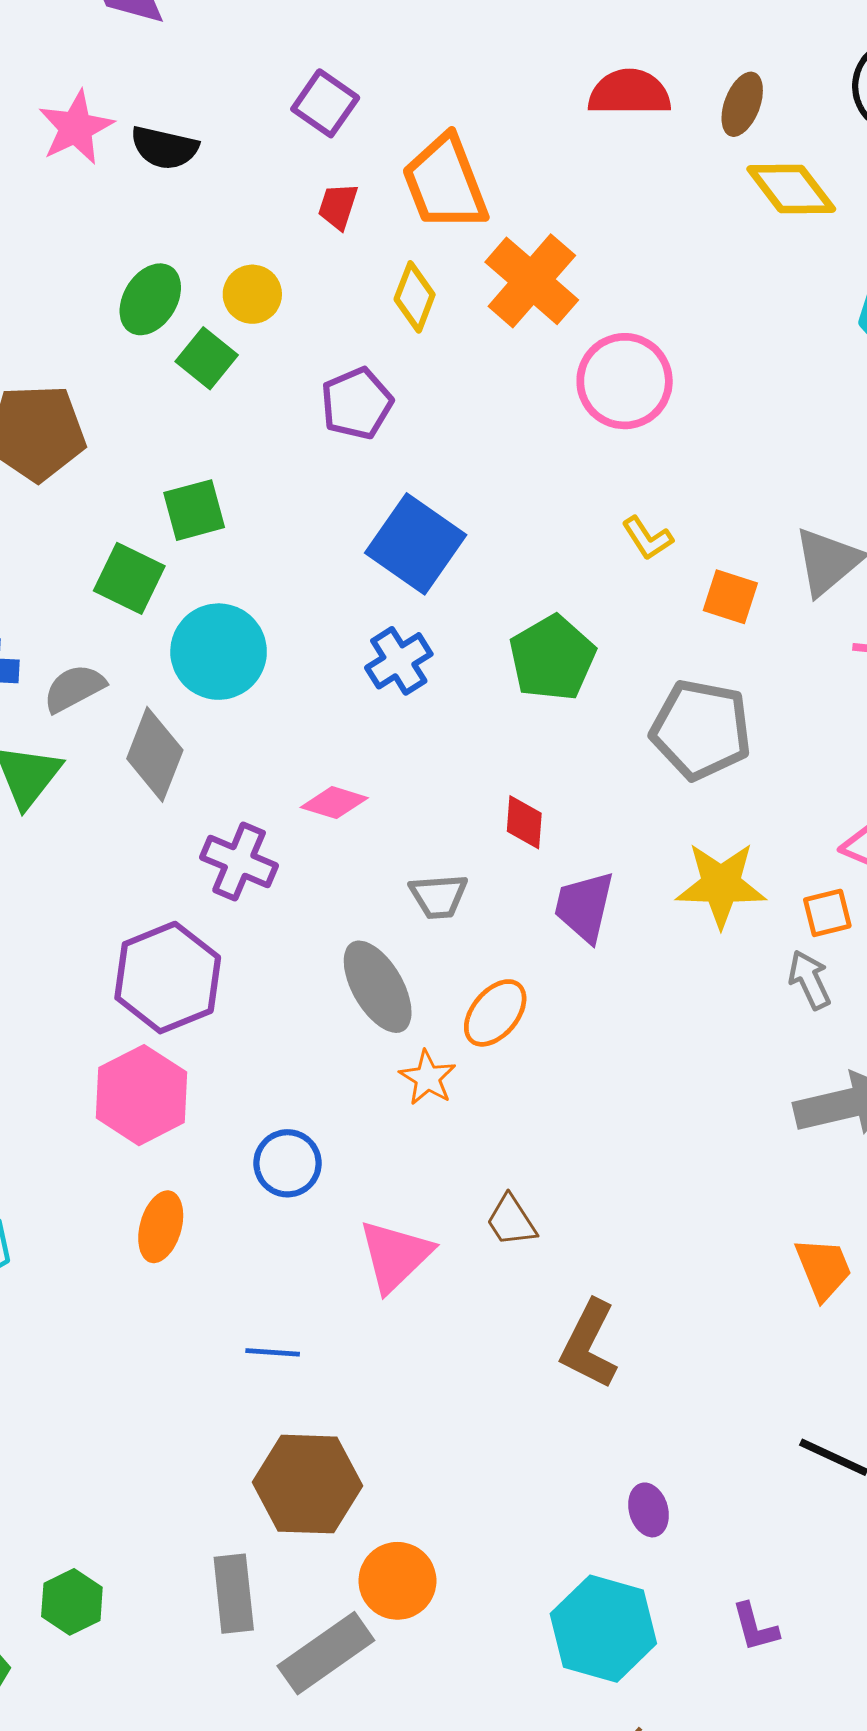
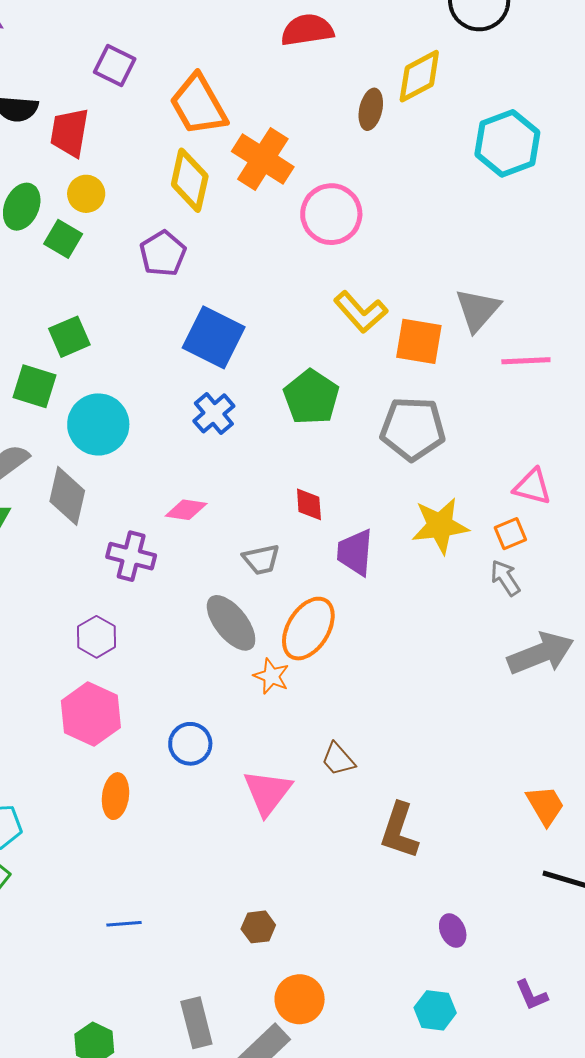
brown ellipse: (742, 104) -> (371, 109), moved
yellow diamond: (791, 189) -> (419, 76), turned -72
red trapezoid: (338, 206) -> (69, 132), moved, size x1.6
yellow diamond: (415, 297) -> (190, 180), size x1.4
yellow L-shape: (647, 538) -> (361, 312), size x1.6
orange square: (730, 597) -> (419, 341), size x1.4
purple hexagon: (168, 978) -> (97, 637), size x0.6
orange ellipse: (495, 1013) -> (308, 629), size x1.4
orange trapezoid: (823, 1269) -> (545, 805), moved
blue line: (273, 1352) -> (124, 924), moved
brown hexagon: (307, 1484) -> (258, 927), moved, size x0.5
cyan hexagon: (603, 1629) -> (435, 1010), size x0.6

